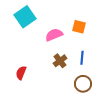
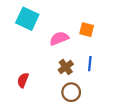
cyan square: (25, 17) -> (27, 19), turned -30
brown circle: (83, 84) -> (71, 92), moved

